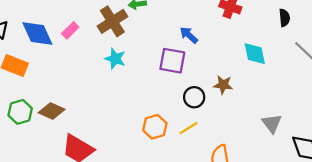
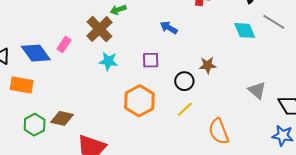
cyan diamond: (255, 54) -> (245, 30), moved
purple square: (172, 61) -> (151, 60), moved, size x0.7
orange hexagon: (155, 127) -> (139, 101), moved, size x1.4

